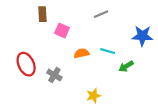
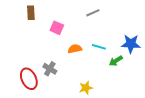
brown rectangle: (42, 14) -> (31, 13), moved
blue star: (142, 36) -> (131, 44), moved
red ellipse: (26, 64) -> (29, 79), moved

